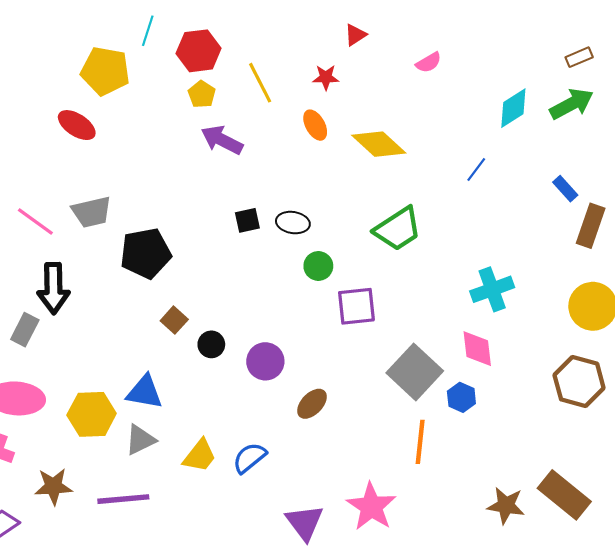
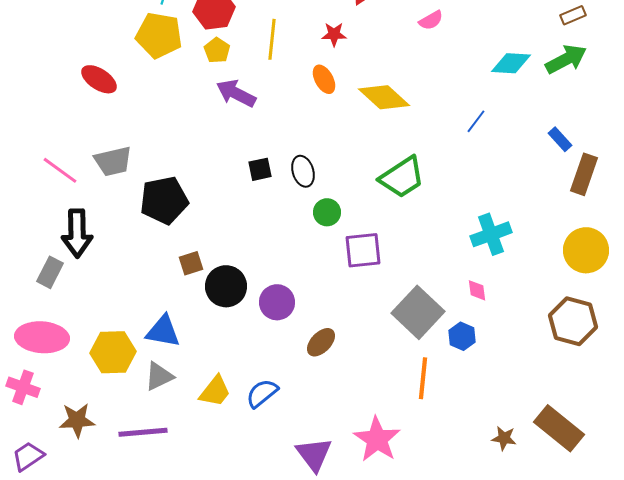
yellow pentagon: (105, 71) -> (159, 35), moved
yellow line: (260, 83) -> (272, 39), turned 33
cyan diamond: (513, 108) -> (511, 63), turned 36
black ellipse: (293, 223) -> (303, 171), turned 64
brown square: (174, 320) -> (191, 263), turned 30
black circle: (211, 344) -> (226, 286), size x1.6
pink diamond: (477, 349) -> (477, 290), size x0.6
brown star: (506, 505) -> (504, 438), size x0.7

